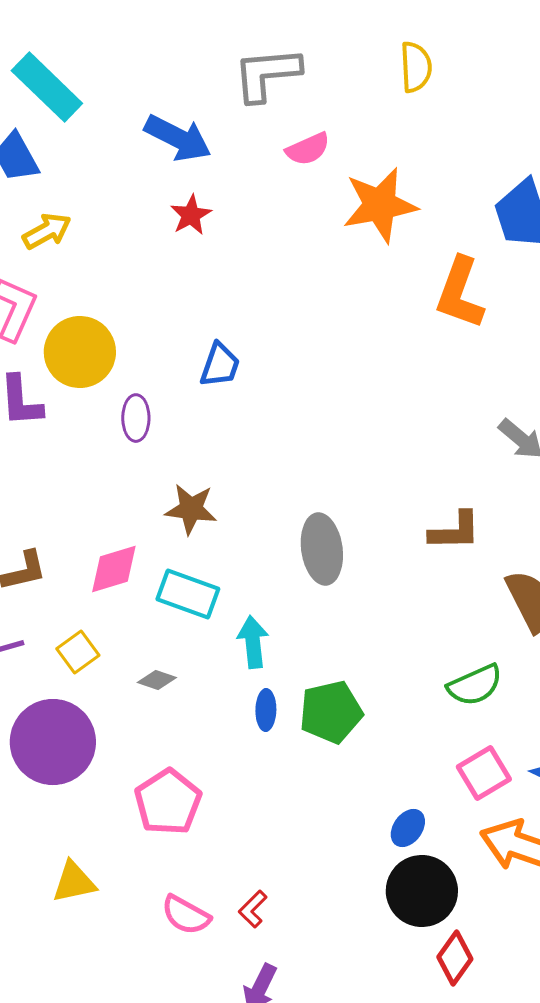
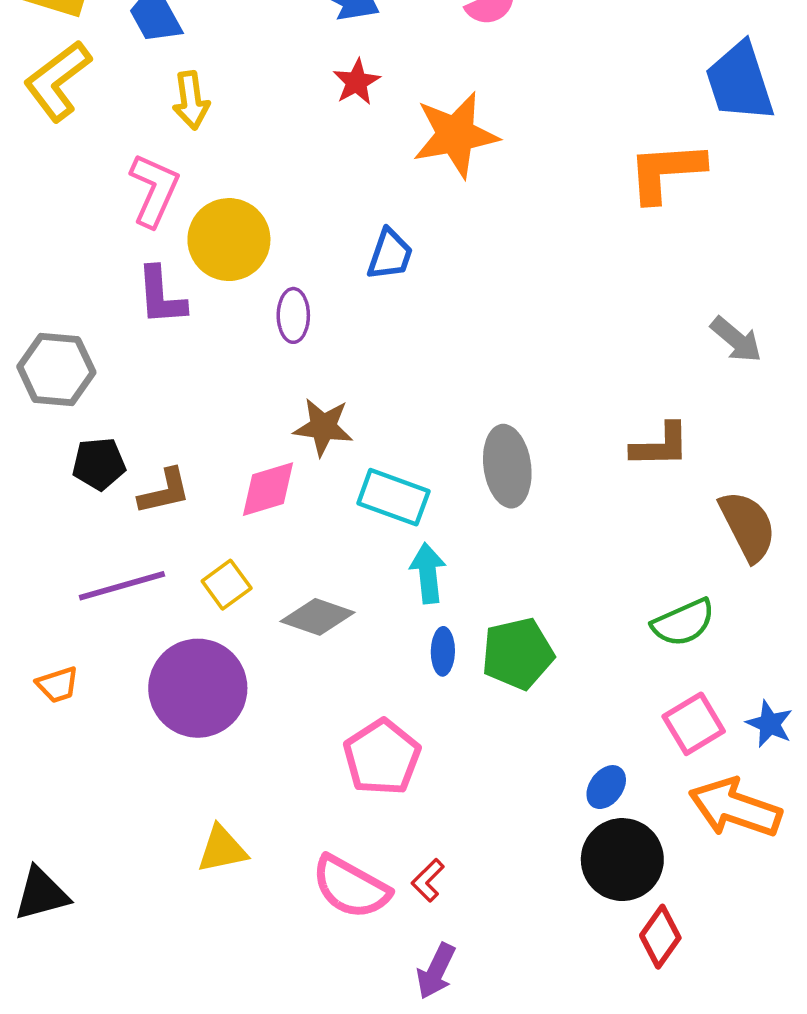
orange star: (380, 205) -> (456, 135), moved
yellow arrow: (47, 231) -> (191, 100), turned 111
orange L-shape: (460, 293) -> (666, 172), turned 66
brown star: (191, 509) -> (323, 427), moved
cyan rectangle: (188, 594) -> (393, 497), moved
gray diamond: (157, 680) -> (317, 617), size x1.6
pink pentagon: (168, 802) -> (382, 757), moved
pink semicircle: (186, 915) -> (351, 887), size x1.4

